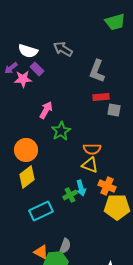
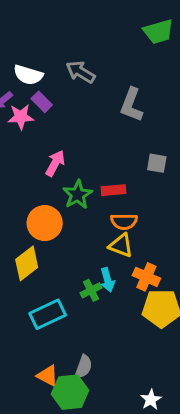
red rectangle: (101, 97) -> (113, 190), moved
orange circle: (26, 150) -> (45, 223), moved

